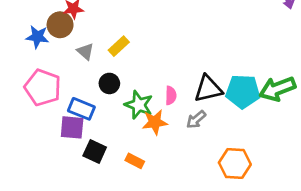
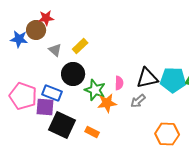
black circle: (109, 83) -> (73, 74), size x1.5
pink pentagon: (43, 87) -> (23, 96), moved
black square: (95, 152) -> (62, 125), size x1.5

